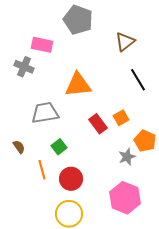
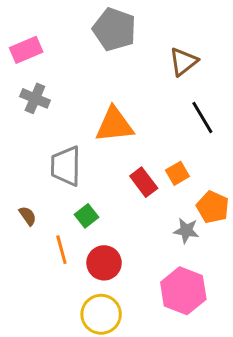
pink rectangle: (42, 45) -> (26, 50), moved, turned -35
gray trapezoid: (45, 113) -> (66, 166), turned -80
gray star: (127, 157) -> (186, 231), turned 30

